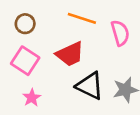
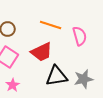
black triangle: (90, 86) -> (57, 76), turned -35

